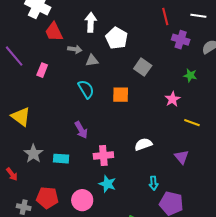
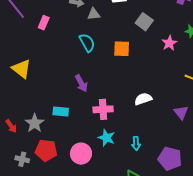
pink star: (172, 99) -> (169, 43), moved
gray star: (33, 154) -> (35, 123), moved
cyan arrow: (154, 183) -> (136, 143), moved

